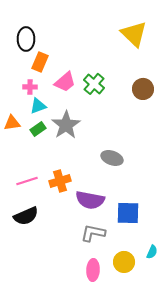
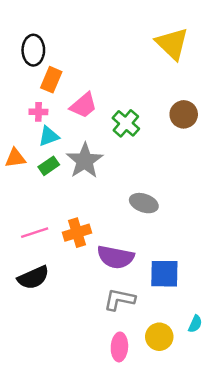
green cross: (94, 84) -> (126, 123), moved

